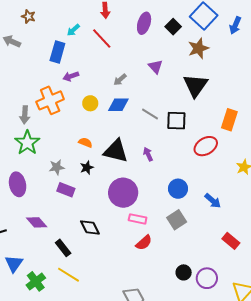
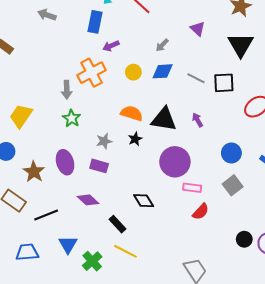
green star: (27, 143) -> (72, 118), size x0.7
orange semicircle: (85, 143) -> (132, 113), size x1.5
purple rectangle: (66, 190) -> (99, 166), moved

